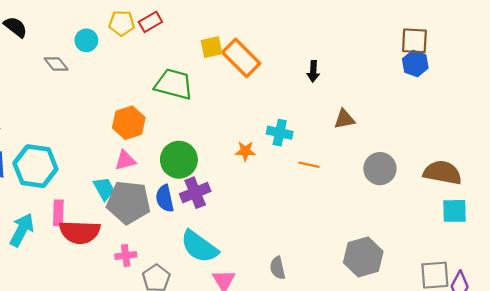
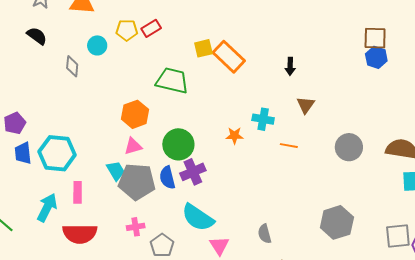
gray diamond: (56, 64) -> (72, 66), turned 45
brown triangle: (344, 119) -> (306, 105), moved, turned -42
red semicircle: (80, 232) -> (80, 234), moved

